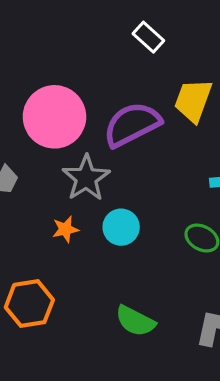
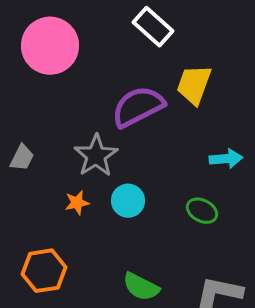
white rectangle: (148, 37) -> (153, 27), size x1.4
pink circle: (54, 117) -> (50, 46), moved

